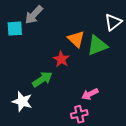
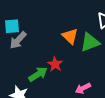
gray arrow: (34, 15) -> (18, 40), moved
red star: (61, 59) -> (55, 64), moved

